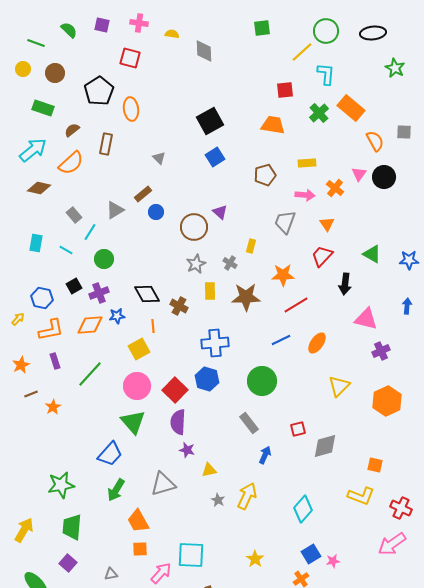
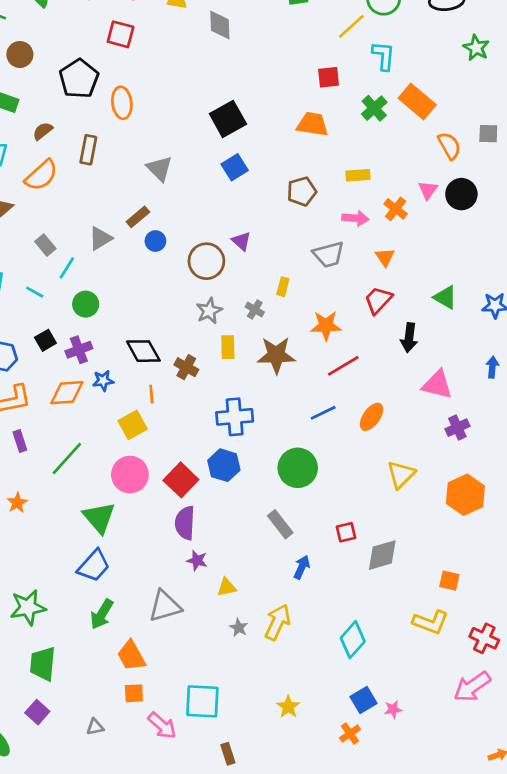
gray triangle: (159, 158) -> (159, 169), size x1.5
gray trapezoid: (285, 222) -> (329, 254), turned -125
green triangle: (133, 422) -> (99, 518), moved
pink arrow: (161, 573) -> (162, 726), turned 90

